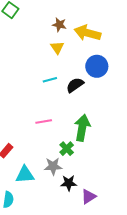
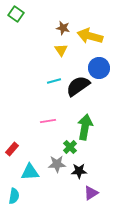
black semicircle: (75, 85) -> (78, 86), size x1.4
black star: (69, 183) -> (79, 171), moved

